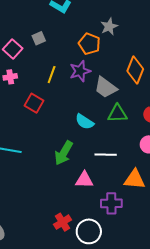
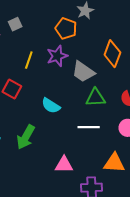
cyan semicircle: (85, 122) -> (51, 106), moved
green arrow: (64, 153) -> (26, 137), moved
white line: (106, 155) -> (89, 127), moved

